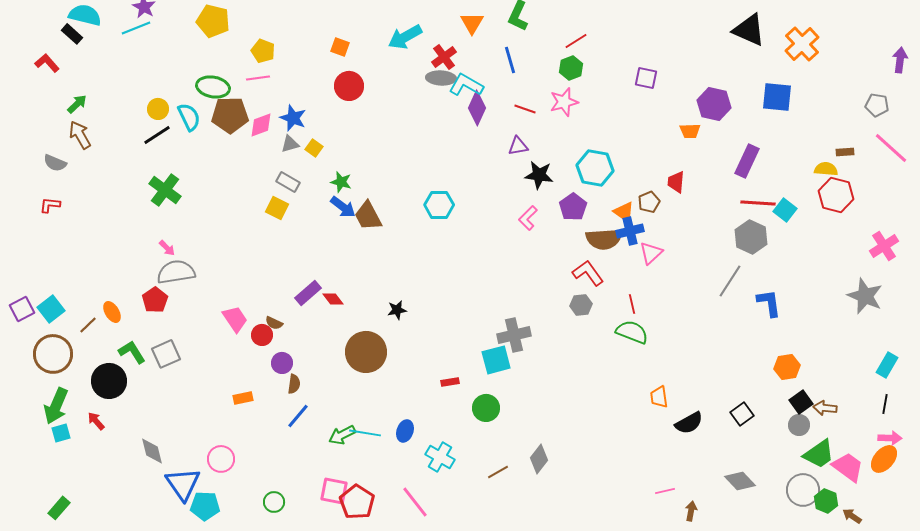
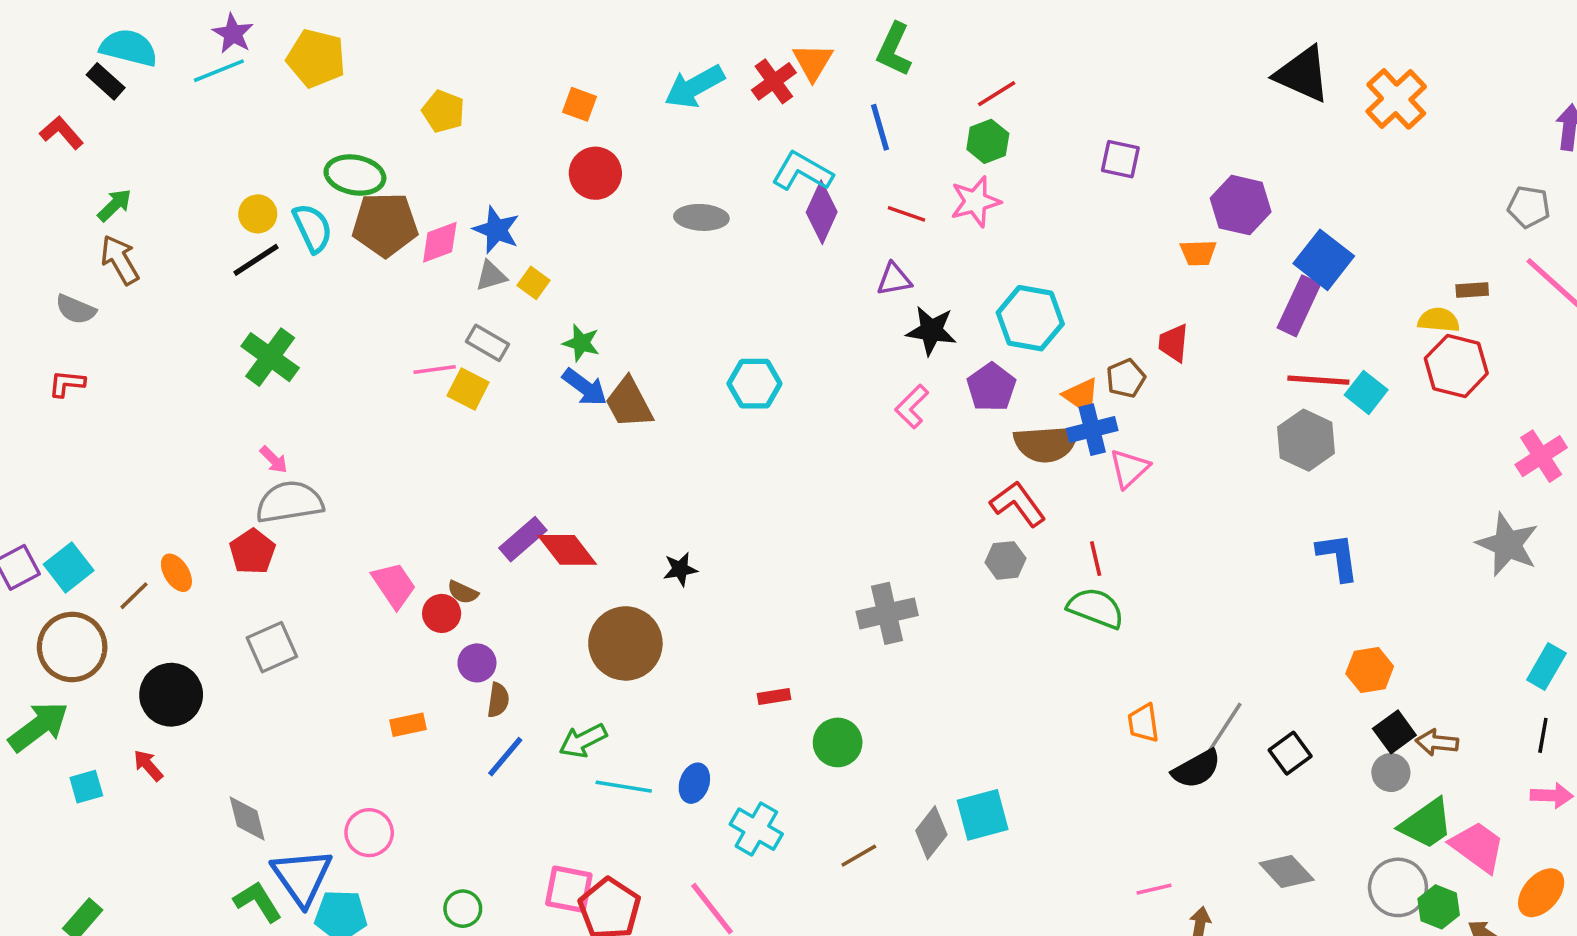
yellow pentagon: (213, 21) -> (316, 58), moved
red cross: (444, 57) -> (774, 81), moved
pink line: (258, 78) -> (435, 369), moved
gray ellipse: (441, 78) -> (701, 217), moved
blue square: (777, 97) -> (1324, 260), moved, turned 32
gray line: (730, 281) -> (1223, 730), moved
red diamond: (333, 299) -> (567, 550), size x1.6
green L-shape: (132, 352) -> (258, 902), moved
cyan square: (496, 360) -> (983, 815), moved
green arrow: (56, 406) -> (39, 727), moved, turned -150
green arrow: (342, 435) -> (583, 741), moved
orange ellipse: (884, 459) -> (1541, 893), moved

